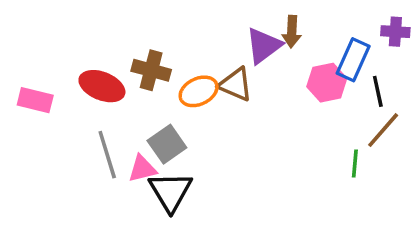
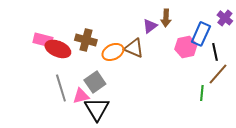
purple cross: (395, 32) -> (225, 18), turned 35
purple triangle: (264, 46) -> (150, 26), size x0.7
pink rectangle: (35, 100) -> (43, 40), moved

